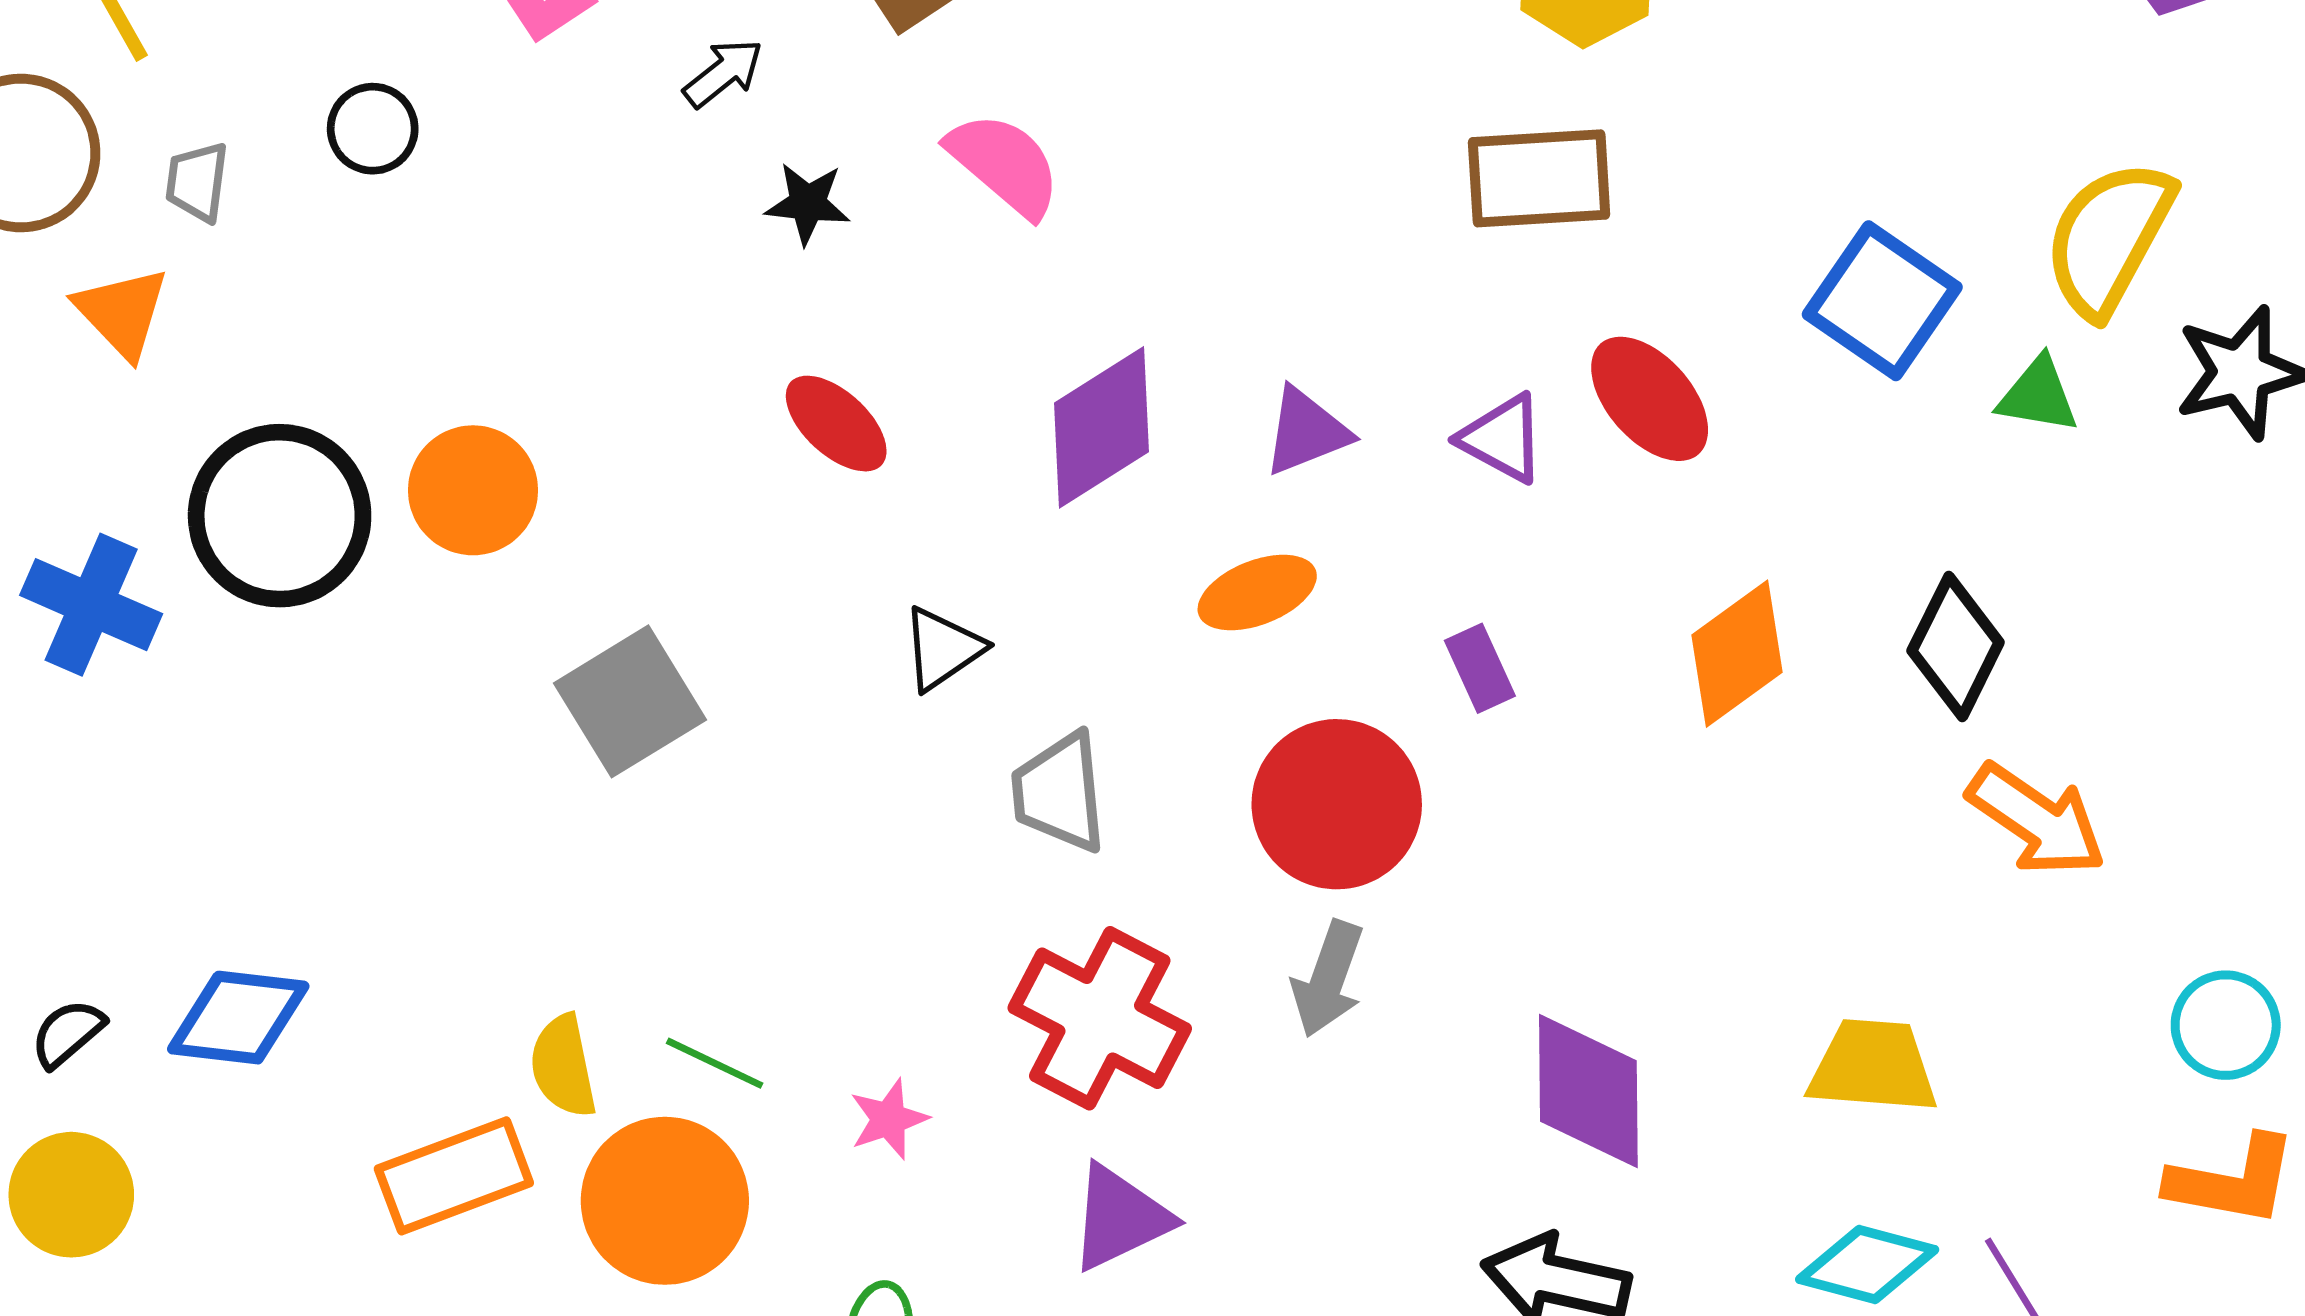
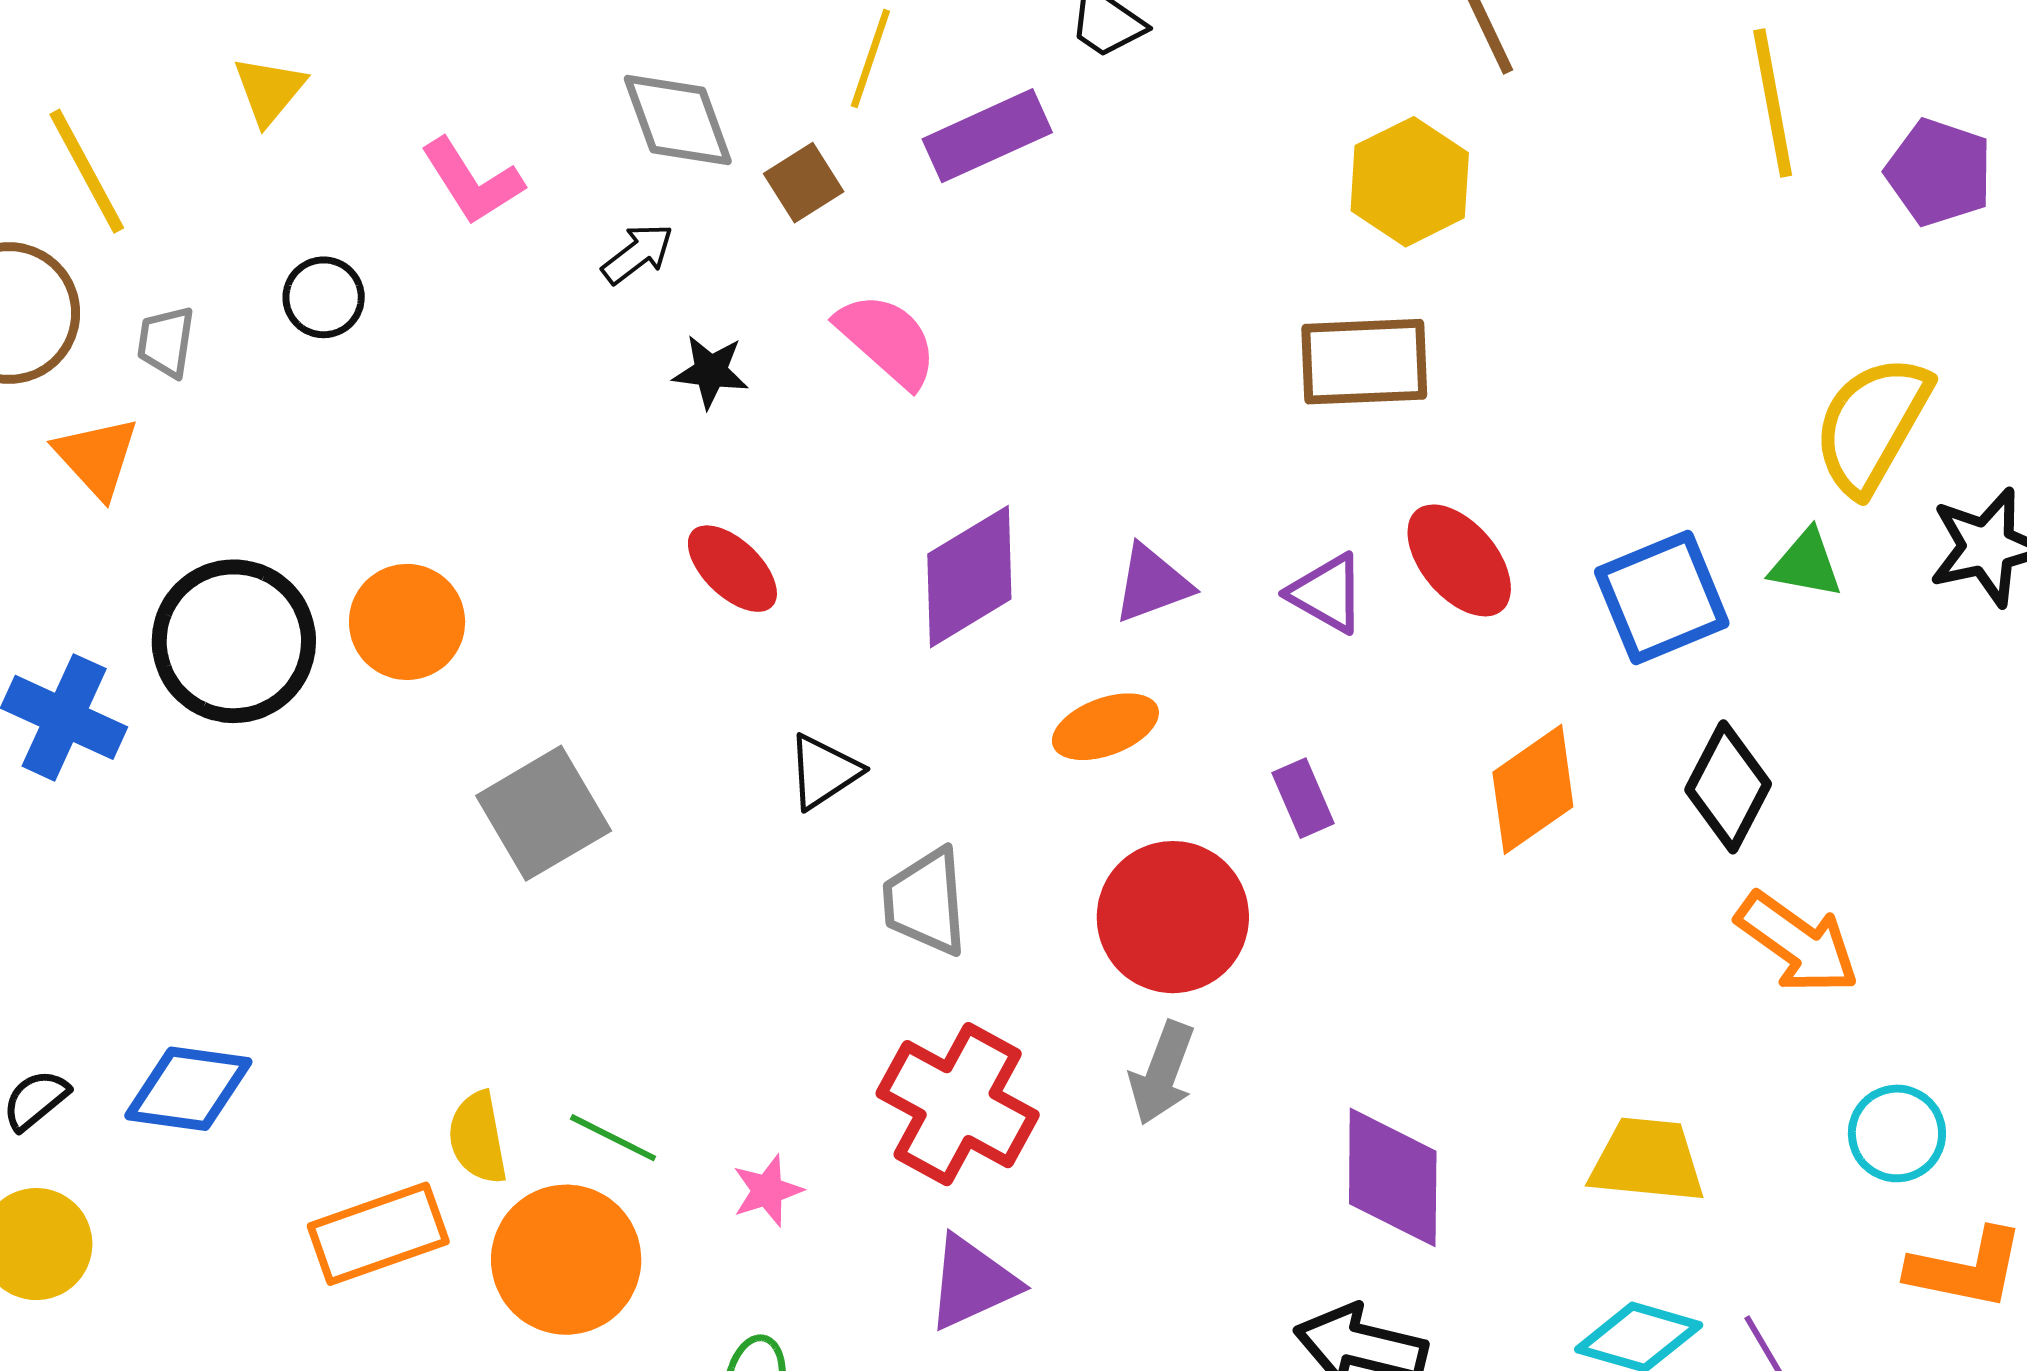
blue square: (1882, 301) -> (1662, 597), moved, turned 32
cyan circle: (2226, 1025) -> (1897, 1133), moved

